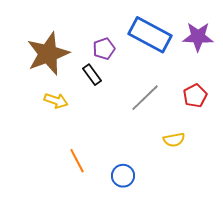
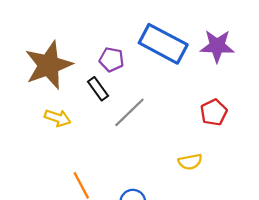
purple pentagon: (104, 49) -> (111, 60), turned 30
gray line: (145, 98) -> (129, 112), moved

